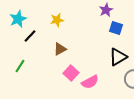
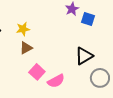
yellow star: (57, 20) -> (23, 29), moved
blue square: (116, 28) -> (88, 19), moved

